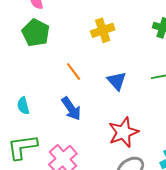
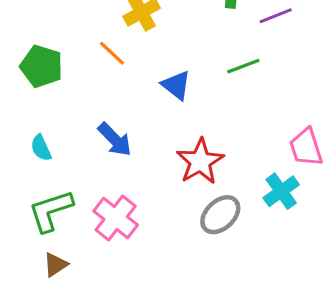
green pentagon: (36, 33) -> (42, 66), moved
orange line: (74, 72) -> (112, 53), moved

